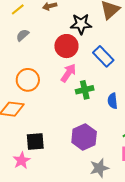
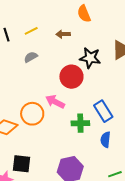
blue rectangle: (103, 56) -> (103, 111), moved
pink arrow: (68, 73) -> (55, 102), moved, turned -108
orange circle: (28, 80) -> (32, 114), moved

